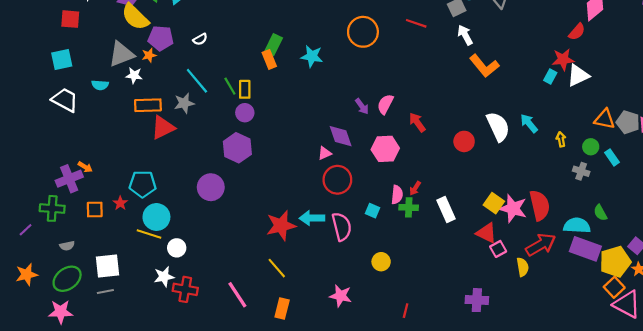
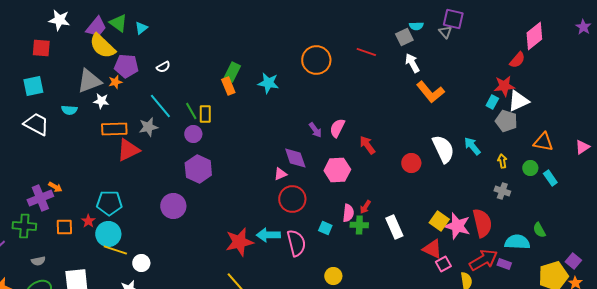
purple circle: (245, 113) -> (193, 134), moved
gray pentagon: (628, 122) -> (506, 121), moved
gray cross: (581, 171) -> (502, 191), moved
cyan circle: (156, 217) -> (108, 234), moved
purple rectangle: (585, 249) -> (504, 264), moved, size x0.5

